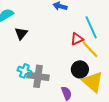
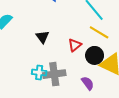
black triangle: (21, 33) -> (43, 37), moved
red triangle: (77, 39) -> (75, 45), moved

